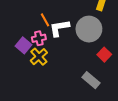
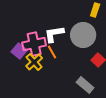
orange line: (45, 20) -> (52, 52), moved
pink cross: (39, 38) -> (34, 44), size x1.6

